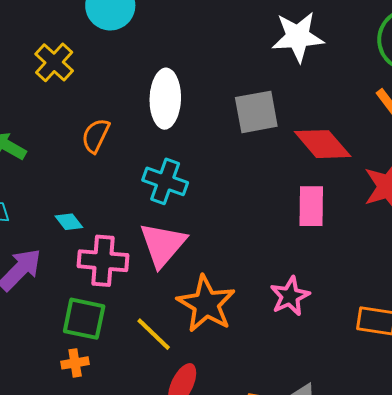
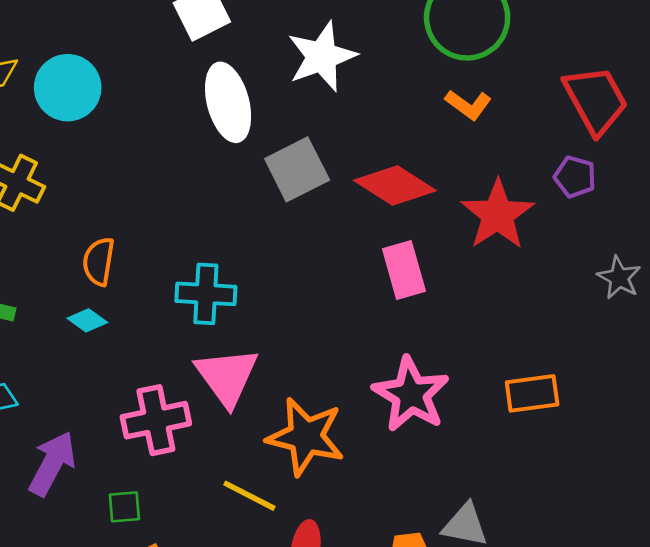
white ellipse: (165, 99) -> (228, 102), moved
cyan diamond: (69, 222) -> (87, 320), moved
pink star: (290, 296) -> (411, 394), size x1.4
green square: (84, 319) -> (124, 507), moved, size x0.6

